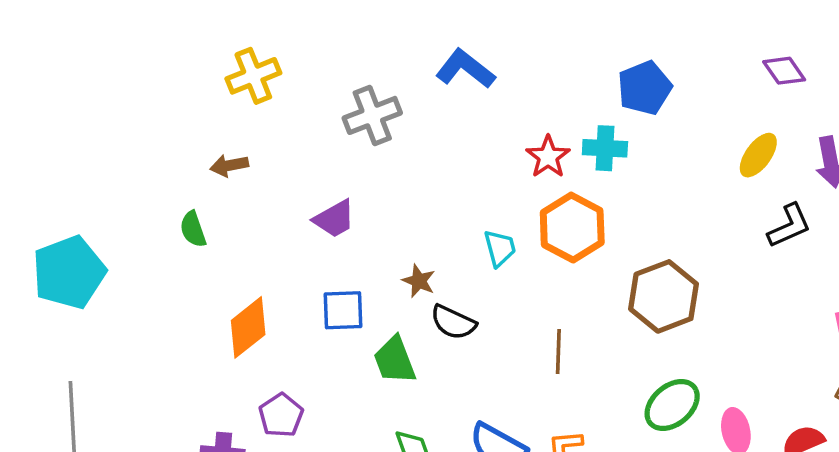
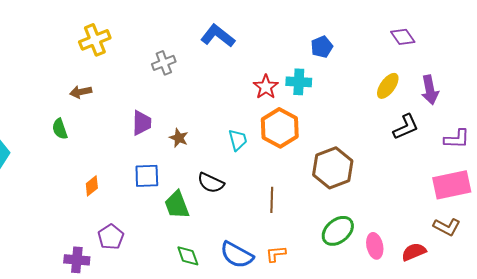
blue pentagon: (645, 88) -> (322, 47), size x0.7
gray cross: (372, 115) -> (164, 63), size x0.7
purple trapezoid: (334, 219) -> (142, 123), turned -60
brown star: (419, 281) -> (179, 138), moved
orange diamond: (248, 327) -> (92, 186), size x0.6

